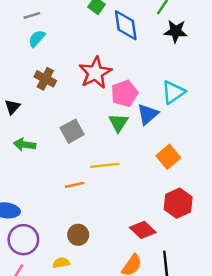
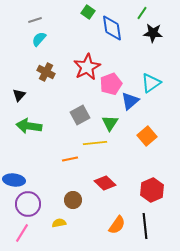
green triangle: (118, 123) -> (110, 123), moved
gray square: (72, 131) -> (80, 115), moved
green arrow: (25, 145) -> (29, 126), size x1.4
red hexagon: (178, 203) -> (152, 190), moved
red diamond: (143, 230) -> (105, 183), moved

